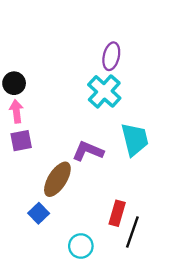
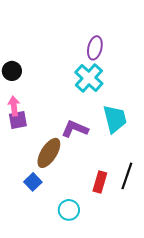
pink arrow: (16, 111) -> (14, 106), moved
black line: (132, 232) -> (127, 176), moved

